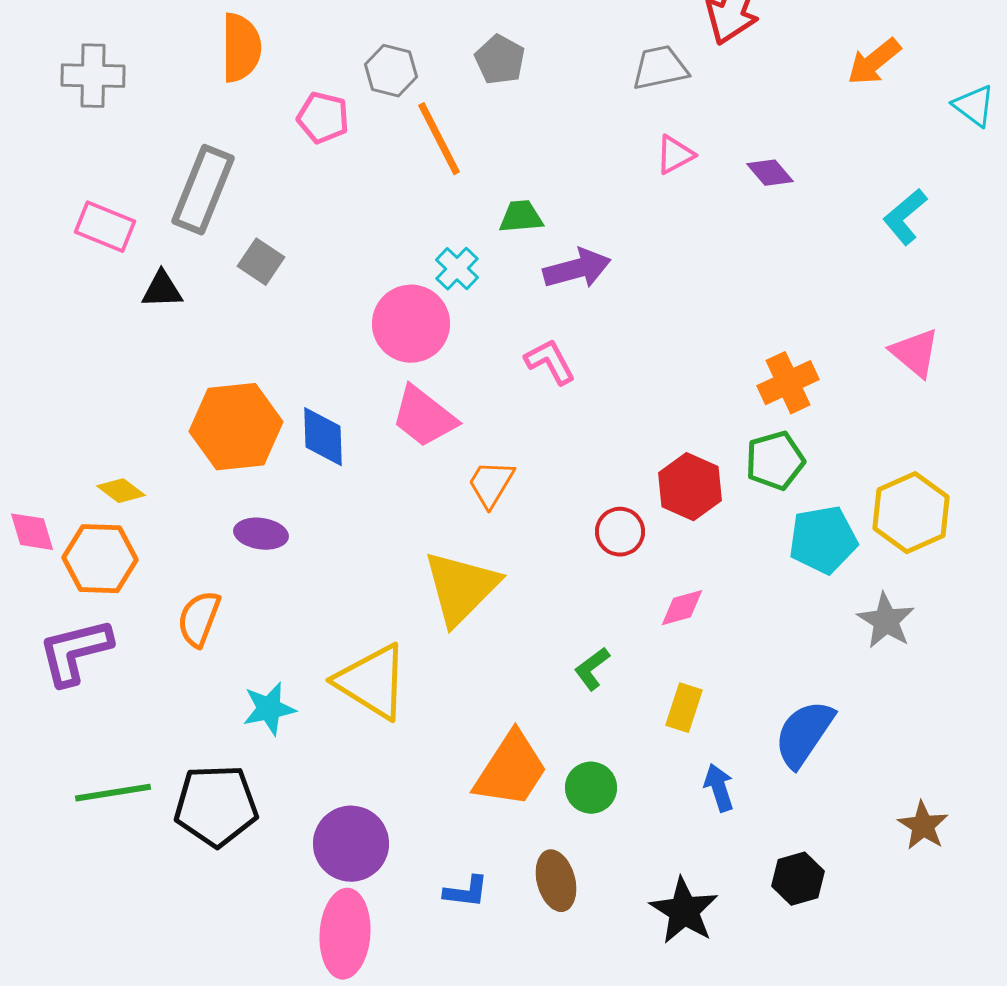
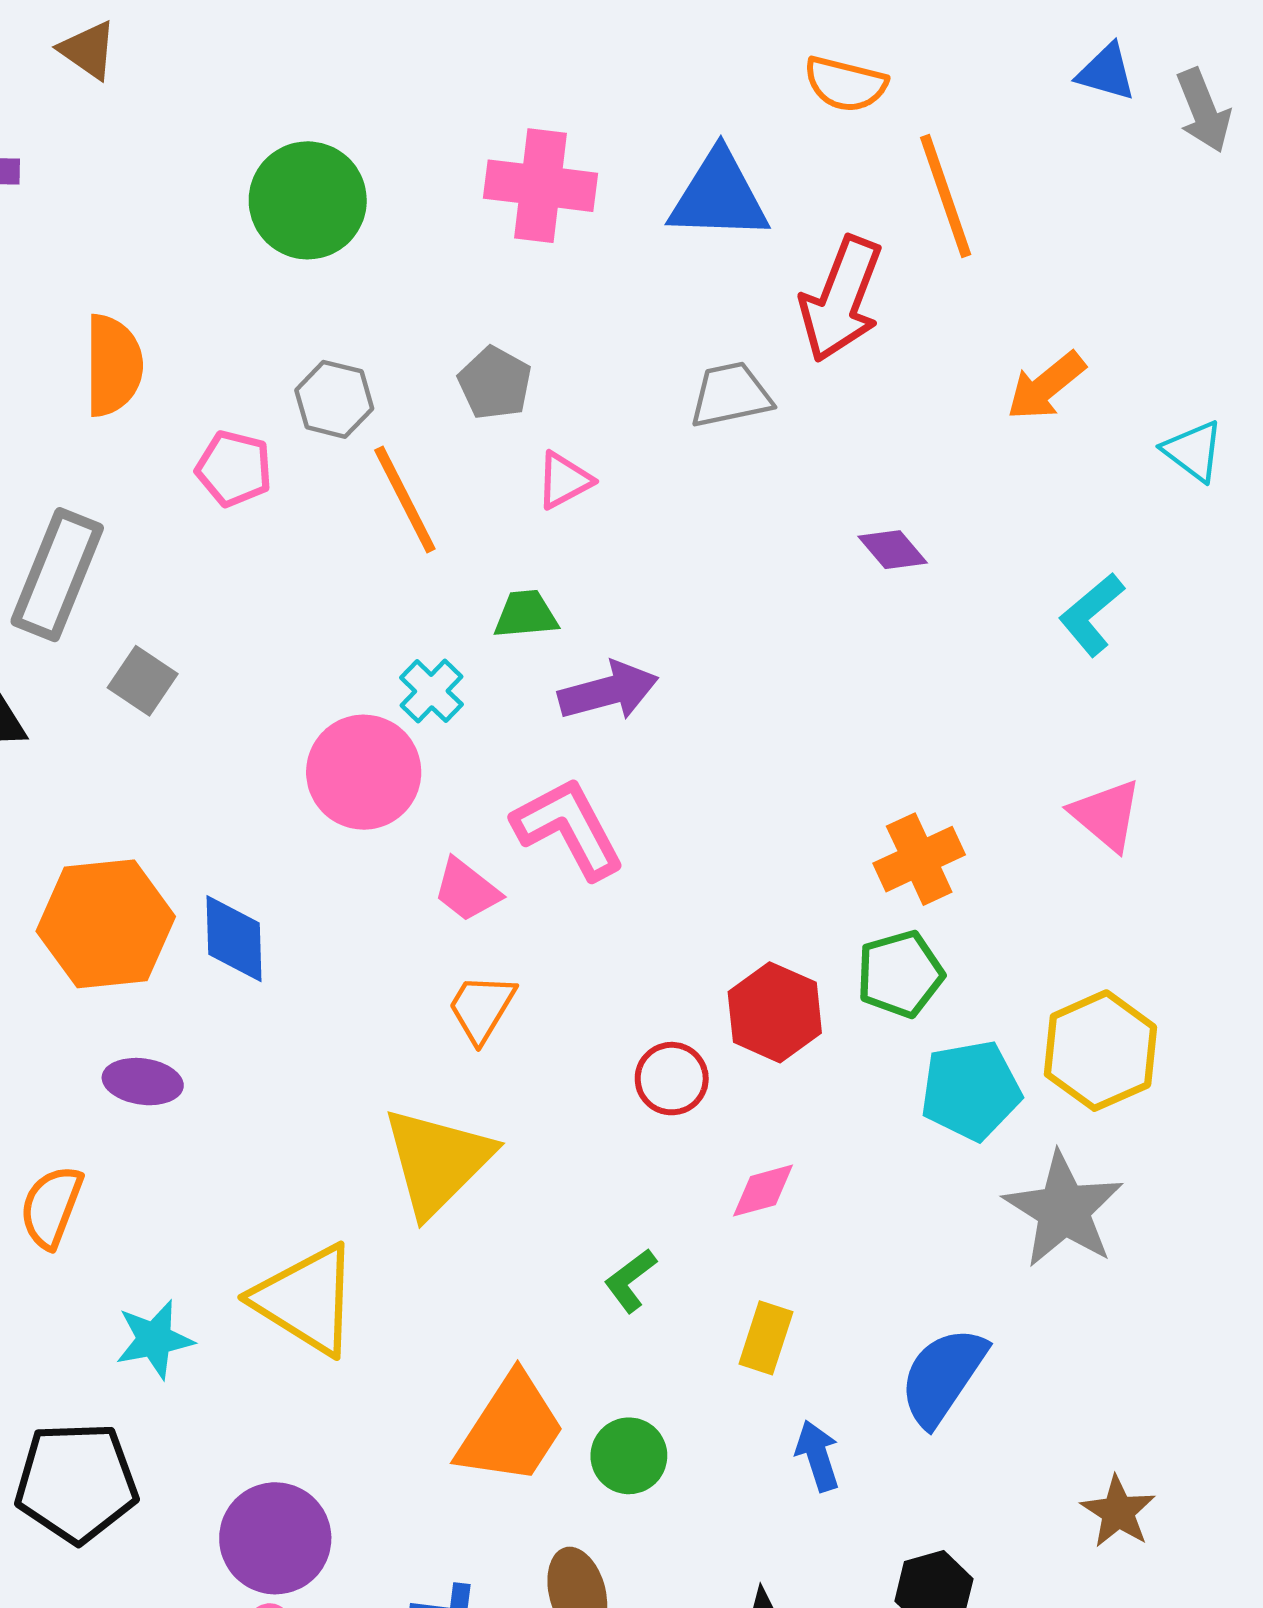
pink triangle: (675, 155) -> (564, 480), moved
pink L-shape: (550, 362) -> (568, 828), size x1.5
pink trapezoid: (424, 417) -> (467, 890), moved, size x0.7
gray star: (886, 621) -> (1064, 1210), size x1.4

